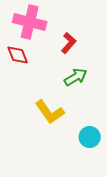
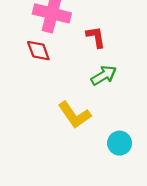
red L-shape: (69, 43) -> (96, 37), turned -50

